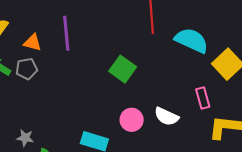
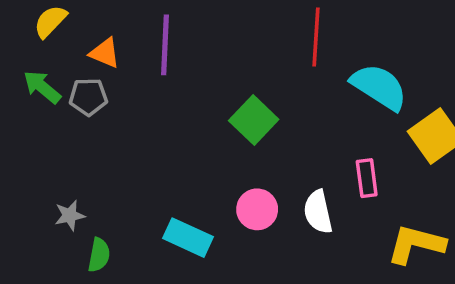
pink rectangle: (203, 98) -> (367, 178), moved
white semicircle: (166, 116) -> (318, 212), turned 45
gray star: (25, 138) -> (70, 215), turned -30

